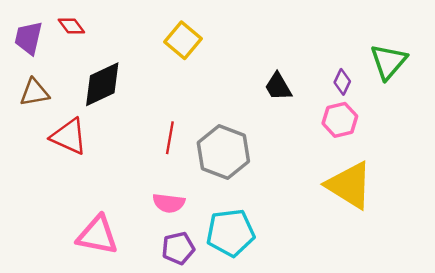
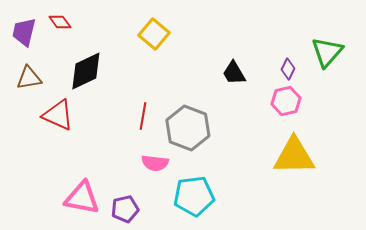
yellow triangle: (349, 185) -> (294, 156), turned -33
pink semicircle: (169, 203) -> (155, 163), moved
purple pentagon: (178, 248) -> (125, 209), moved

